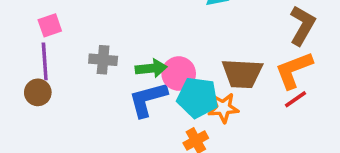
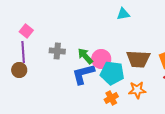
pink square: (50, 25) -> (26, 31), turned -32
green arrow: (151, 68) -> (85, 56), turned -126
orange star: (223, 108) -> (137, 90), moved

